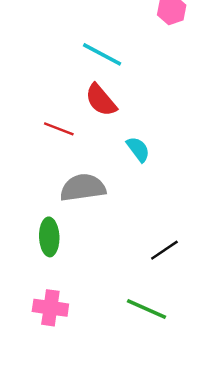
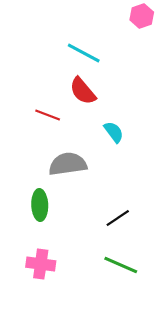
black line: (164, 250) -> (118, 218), moved

